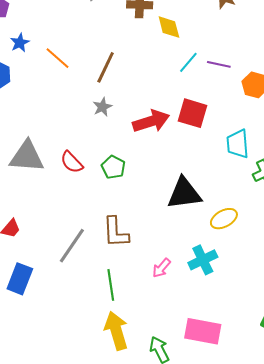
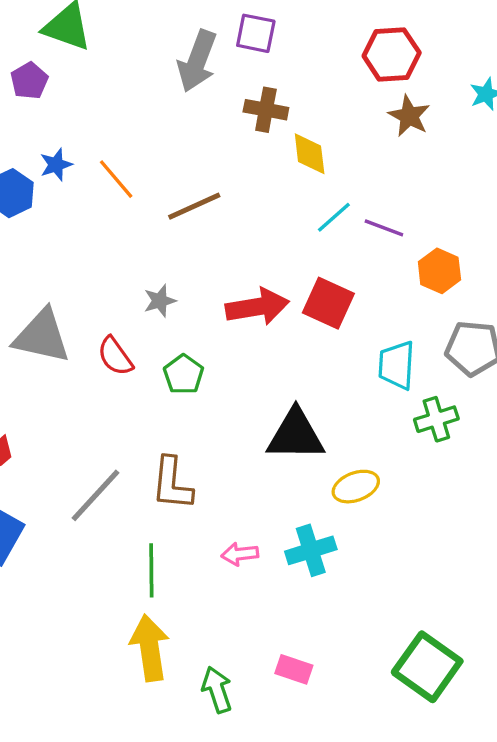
blue star: (20, 43) -> (56, 165), moved
brown line: (106, 67) -> (194, 206), turned 32
gray star: (102, 107) -> (160, 301), moved
pink arrow: (161, 268) -> (240, 554), turned 35
pink rectangle: (203, 331) -> (294, 669), size x0.6

